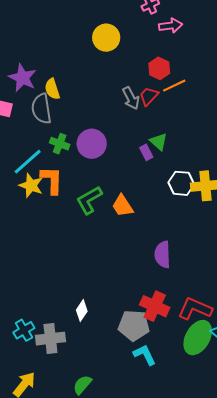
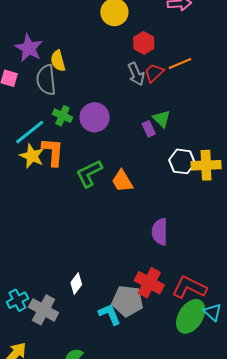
red hexagon: (159, 68) -> (144, 43), moved
gray cross: (50, 339) -> (44, 310), turned 32
cyan L-shape: (145, 355) -> (110, 314), moved

